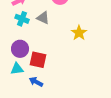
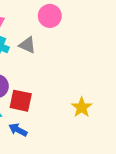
yellow star: (79, 33) -> (82, 107), moved

